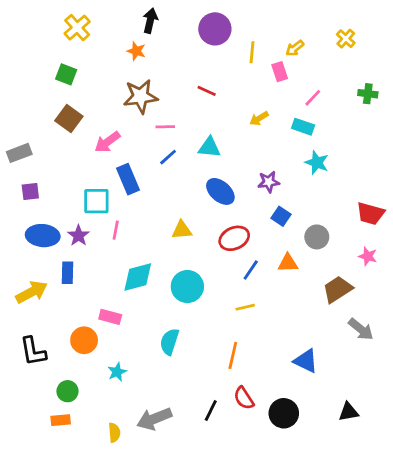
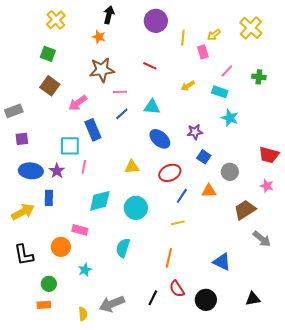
yellow cross: (346, 39) -> (251, 28), size x1.6
green cross: (368, 94) -> (259, 77), moved

